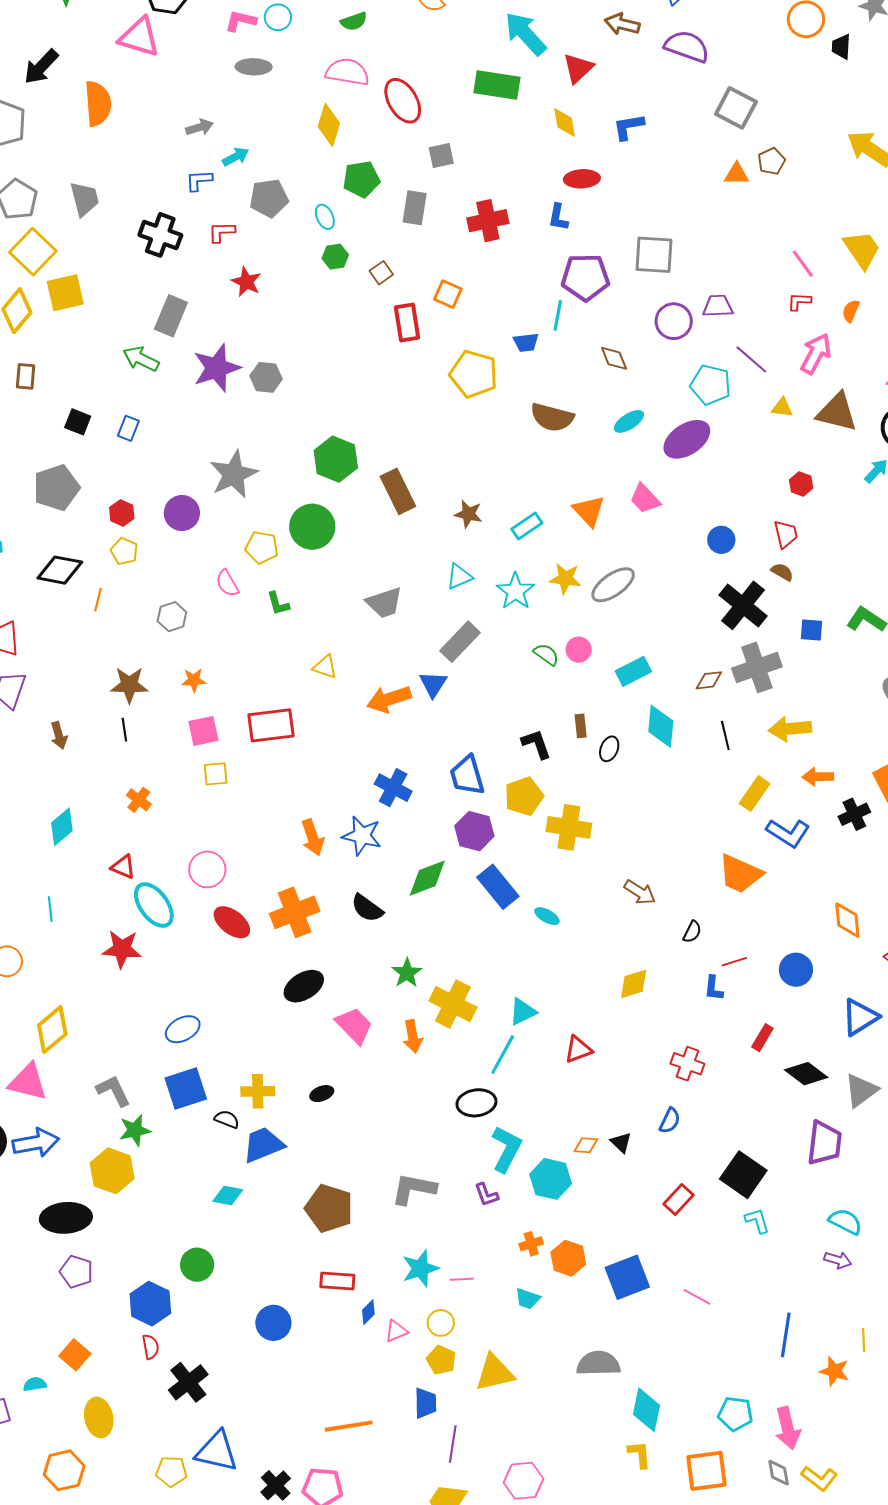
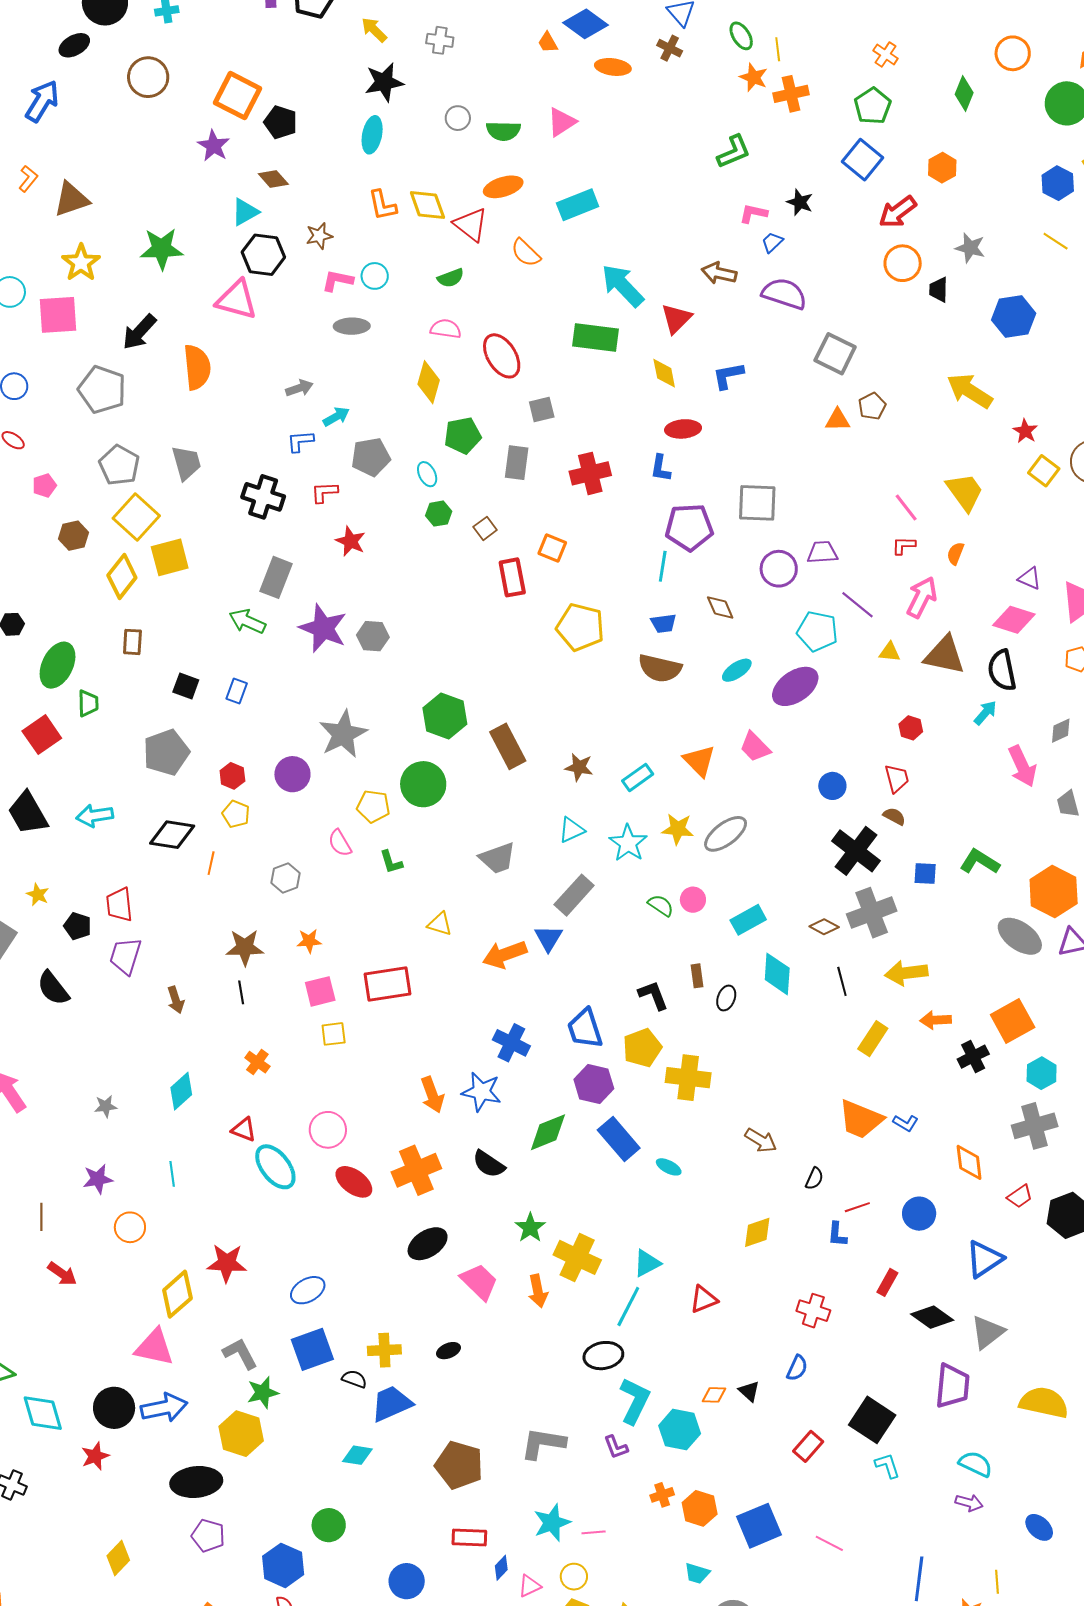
pink semicircle: (347, 72) -> (446, 329), size x0.7
blue trapezoid: (526, 342) -> (664, 623), moved
purple star: (217, 368) -> (323, 628), turned -30
brown diamond: (709, 680) -> (824, 927), turned 36
blue L-shape: (788, 833) -> (906, 1123), moved, size x0.6
red star: (122, 949) -> (227, 1263), moved
cyan trapezoid: (528, 1299) -> (697, 1573), moved

